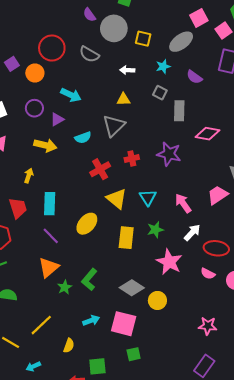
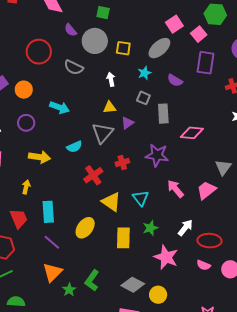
red circle: (52, 48) -> (39, 52), moved
white arrow: (127, 70) -> (111, 79), turned 80
purple triangle: (57, 119) -> (127, 123), moved
pink arrow: (183, 203) -> (175, 189), moved

